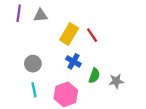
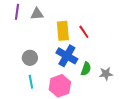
yellow rectangle: (69, 34) -> (63, 31), turned -36
blue cross: (73, 61) -> (67, 56), size x1.5

